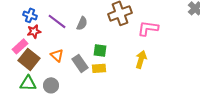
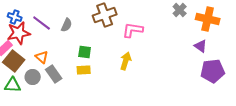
red star: (34, 31) -> (19, 33), size x1.6
gray rectangle: (80, 63) -> (54, 74), moved
gray circle: (51, 85) -> (33, 77), moved

